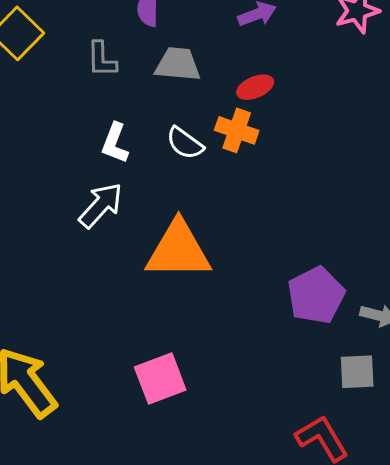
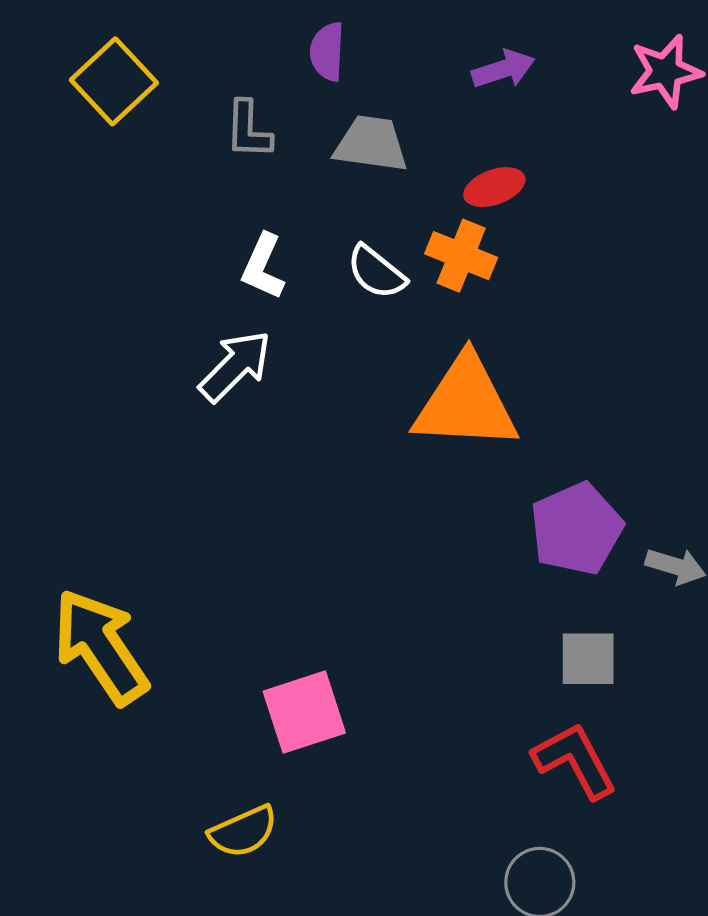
orange triangle: (178, 250) -> (466, 403), moved
gray square: (357, 372) -> (588, 659), moved
pink square: (160, 379) -> (304, 712), moved

